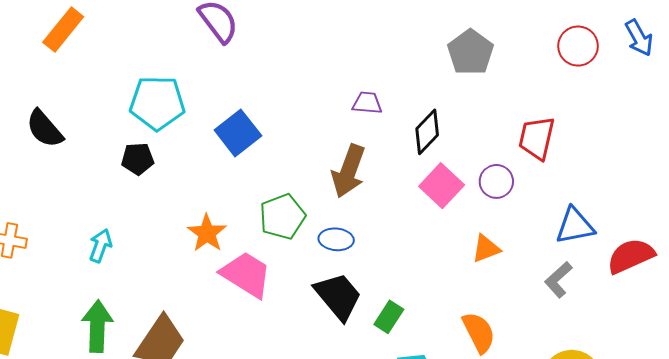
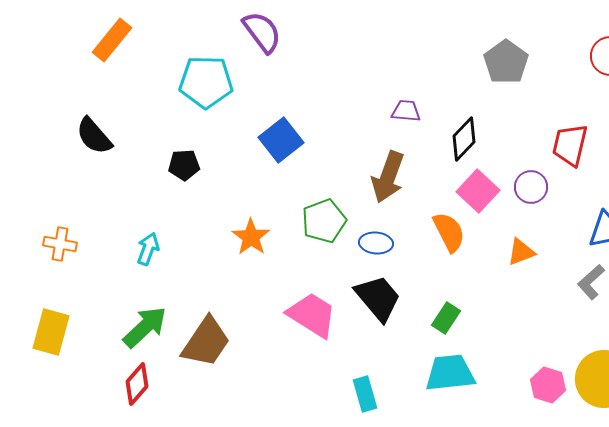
cyan pentagon: (157, 103) -> (206, 82), moved
pink trapezoid: (246, 274) -> (312, 315), moved
green rectangle: (389, 317) -> (446, 318), moved
green arrow: (97, 326) -> (145, 327), turned 45
orange semicircle: (479, 332) -> (449, 232), moved

